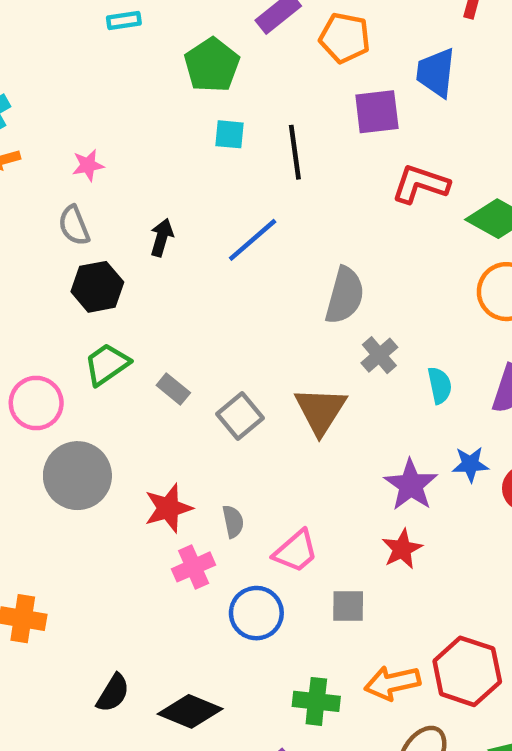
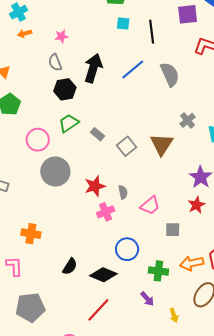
black arrow: (162, 238) -> (93, 68), size x1.8
gray semicircle: (345, 295) -> (170, 74), moved, turned -40
blue circle: (256, 613) -> (127, 249), moved

